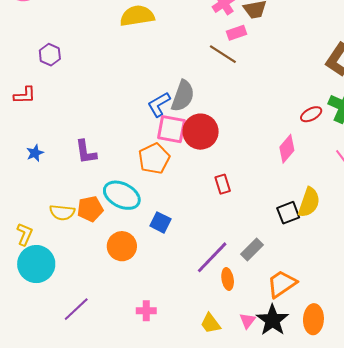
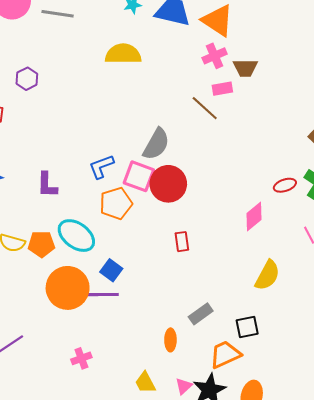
blue L-shape: (159, 104) -> (101, 167), moved
black square: (288, 213) -> (247, 327), moved
orange circle: (122, 246) -> (68, 288), size x1.4
purple line: (212, 257) -> (98, 295), moved, turned 36
pink cross: (146, 311) -> (81, 358), turned -30

